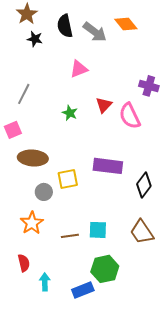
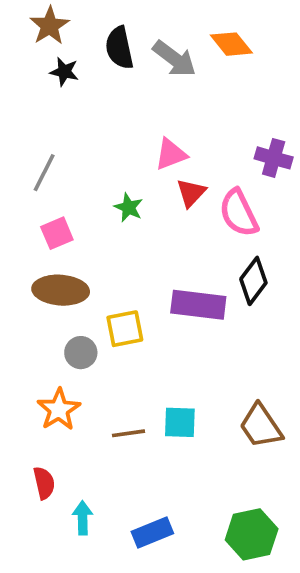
pink triangle: (79, 69) -> (171, 154), moved
pink square: (13, 130) -> (57, 233), moved
black diamond: (144, 185) -> (253, 281), moved
green hexagon: (105, 269) -> (252, 534), moved

